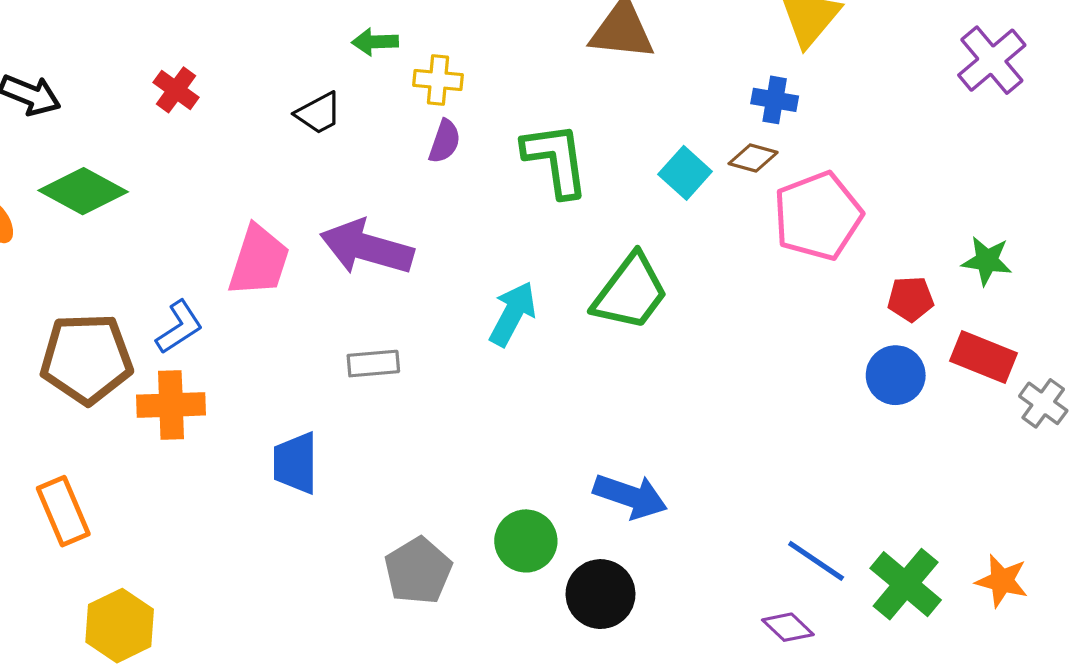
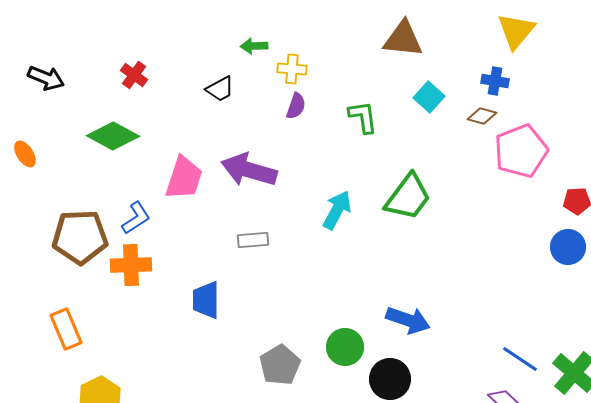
green L-shape: (556, 160) -> (363, 117), size x0.7
cyan square: (685, 173) -> (429, 97), moved
green diamond: (83, 191) -> (113, 136), moved

